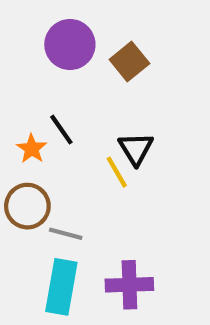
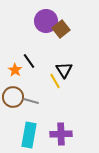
purple circle: (70, 45) -> (46, 21), moved
gray line: (66, 234) -> (31, 101), moved

